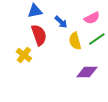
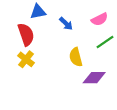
red semicircle: (39, 35) -> (26, 34), moved
yellow semicircle: (75, 41) -> (76, 57), moved

